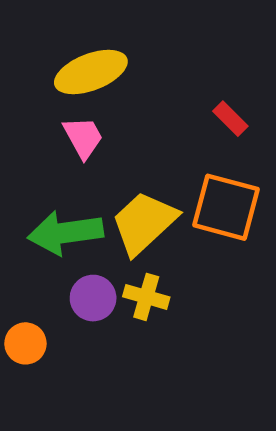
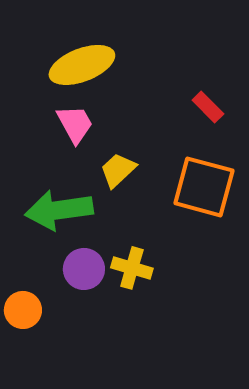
yellow trapezoid: (144, 223) -> (118, 170), moved, size x0.6

